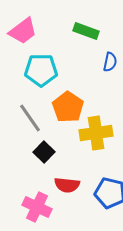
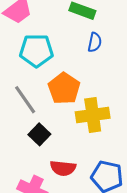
blue semicircle: (110, 62) -> (95, 42), moved

